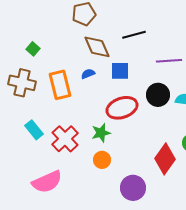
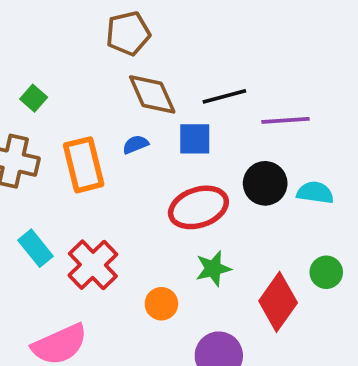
black line: (134, 35) -> (224, 96), moved
green star: (101, 133) -> (213, 269), moved

